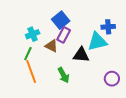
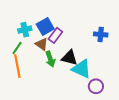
blue square: (61, 20) -> (45, 26), moved
cyan triangle: (97, 42) -> (81, 69), moved, turned 30
green arrow: (64, 75) -> (50, 59), moved

